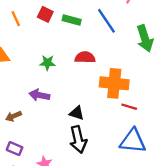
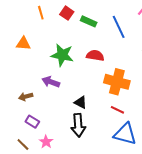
green star: (48, 63) -> (62, 55), size x1.6
red line: (129, 107) -> (117, 110), moved
purple rectangle: (15, 149) -> (32, 122), moved

